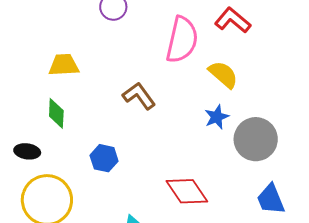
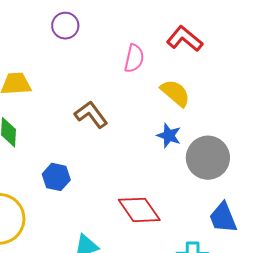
pink semicircle: (182, 40) -> (134, 58), size x0.6
blue star: (217, 117) -> (169, 136), turned -30

